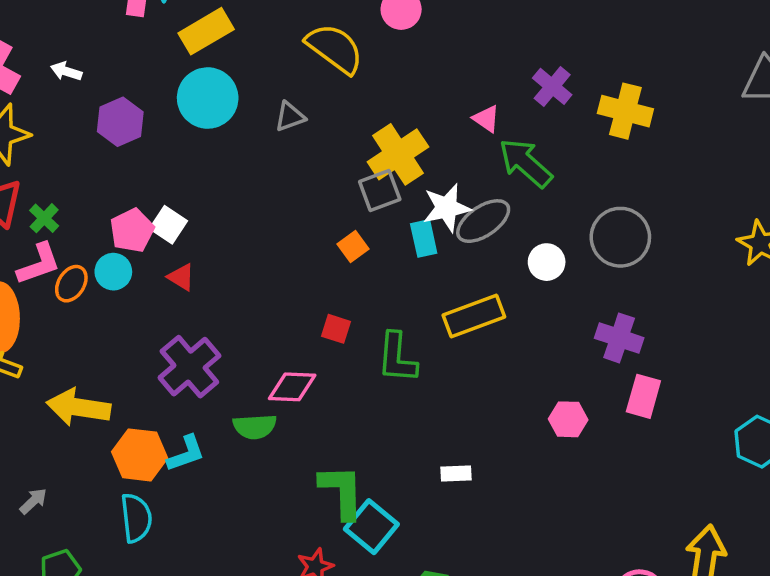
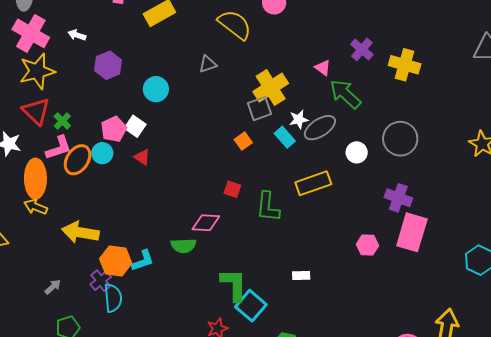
cyan circle: (208, 98) -> (156, 89), moved, size x0.7
white star: (447, 208) -> (299, 119), size x0.7
cyan rectangle: (424, 238) -> (285, 137), turned -30
orange ellipse: (71, 284) -> (78, 160), size x1.4
purple cross: (189, 367) -> (101, 281), moved, size x0.6
pink rectangle: (643, 396) -> (412, 232), size x1.5

